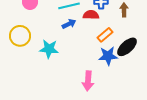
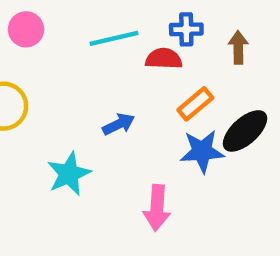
blue arrow: (69, 24) -> (119, 124), moved
cyan star: (49, 49) -> (69, 174), moved, turned -30

